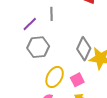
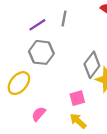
yellow ellipse: (55, 77) -> (19, 83), moved

